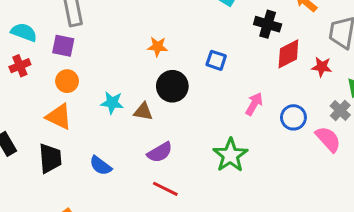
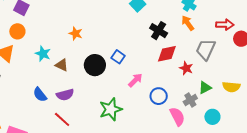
orange star: (157, 47) -> (76, 33), moved
blue square: (216, 60) -> (118, 57), moved
black circle: (172, 86) -> (95, 65), moved
blue semicircle: (101, 166) -> (40, 95), moved

